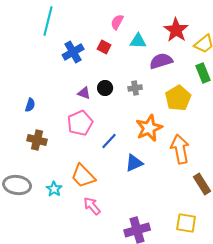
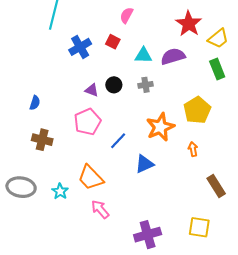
cyan triangle: (138, 41) -> (143, 55), moved
yellow pentagon: (178, 98) -> (197, 110), moved
orange arrow: (180, 149) -> (193, 149), size x0.5

